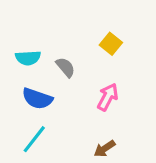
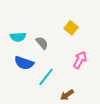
pink arrow: (108, 97) -> (80, 60), moved
cyan line: (34, 139) -> (46, 77), moved

